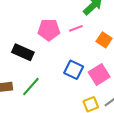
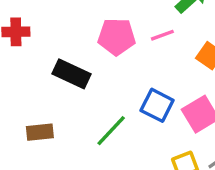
green line: (31, 87) -> (111, 131), moved

